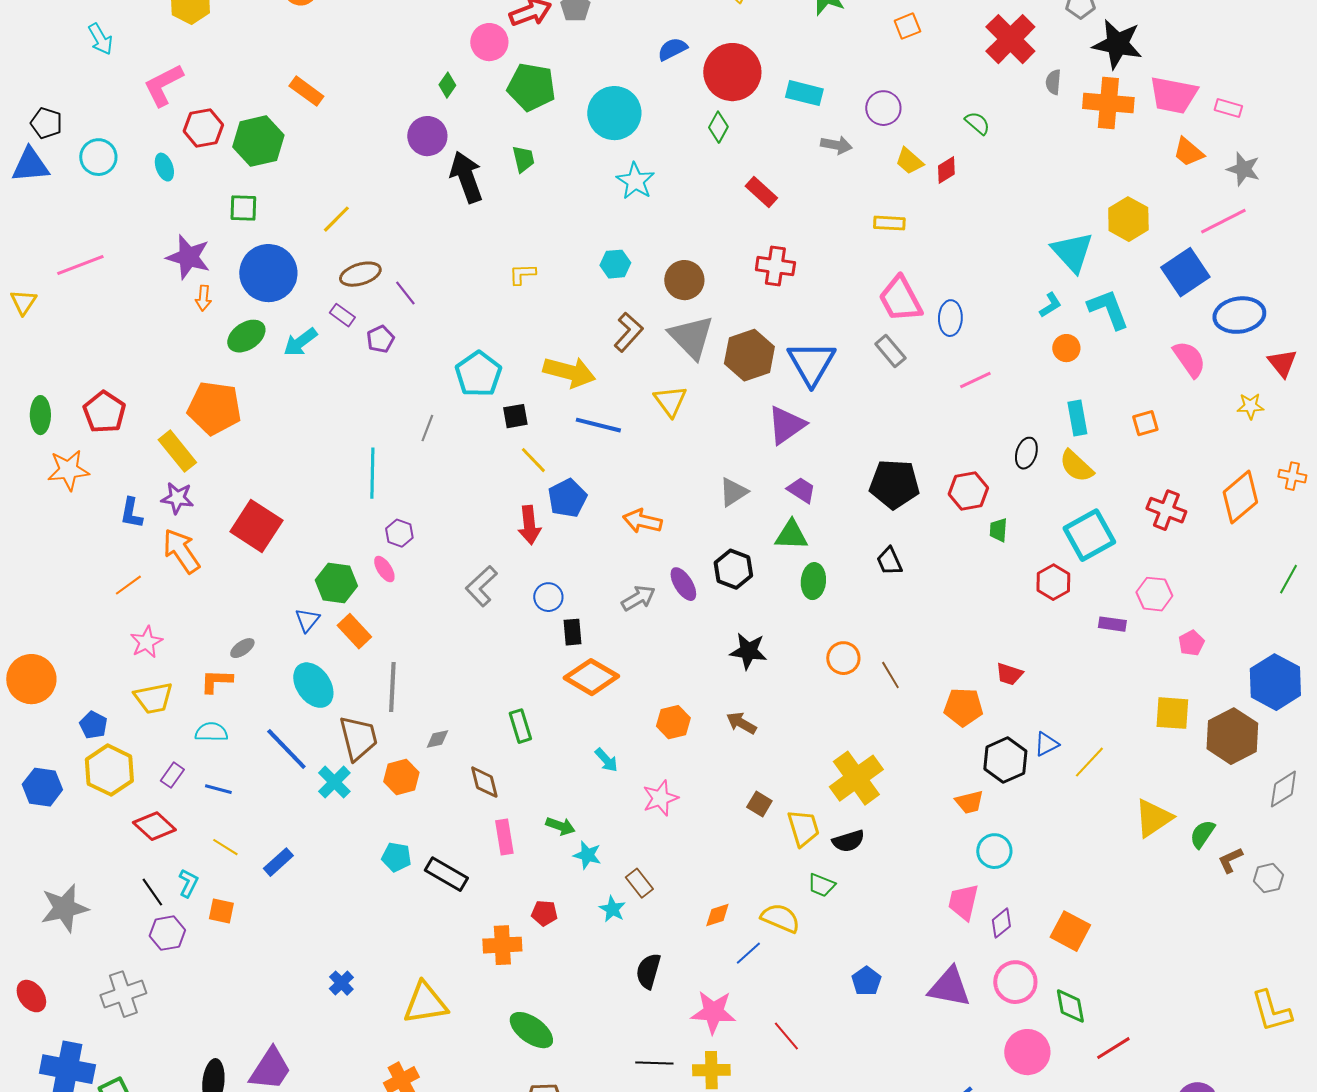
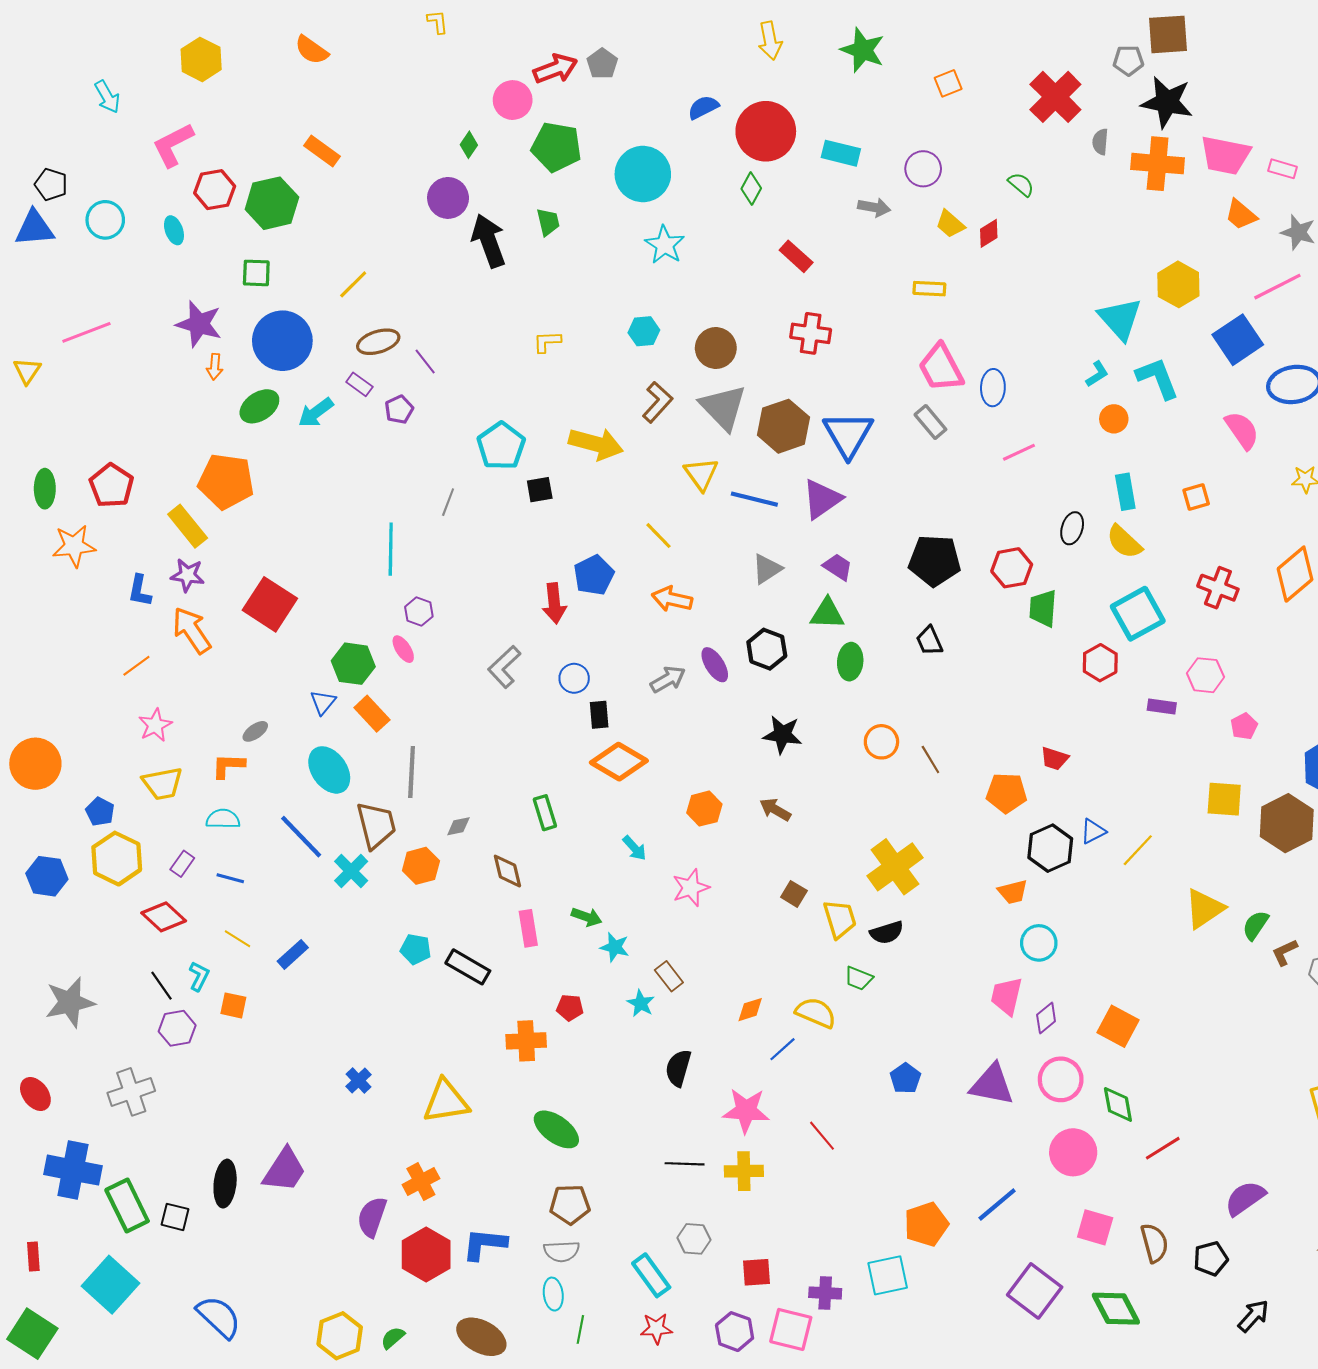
blue line: (598, 425) -> (754, 499), moved
yellow line: (533, 460) -> (658, 536), moved
green trapezoid: (998, 530) -> (1043, 608), size x1.5

